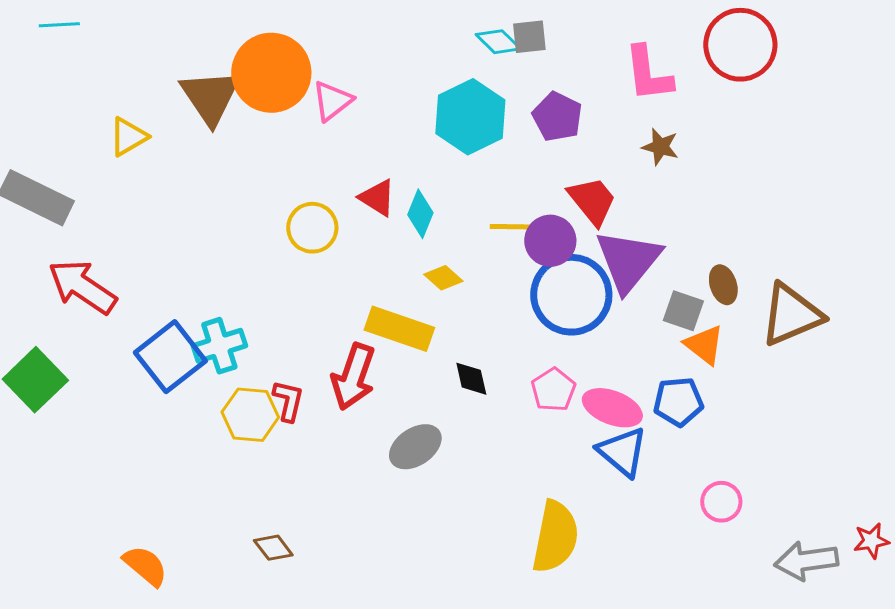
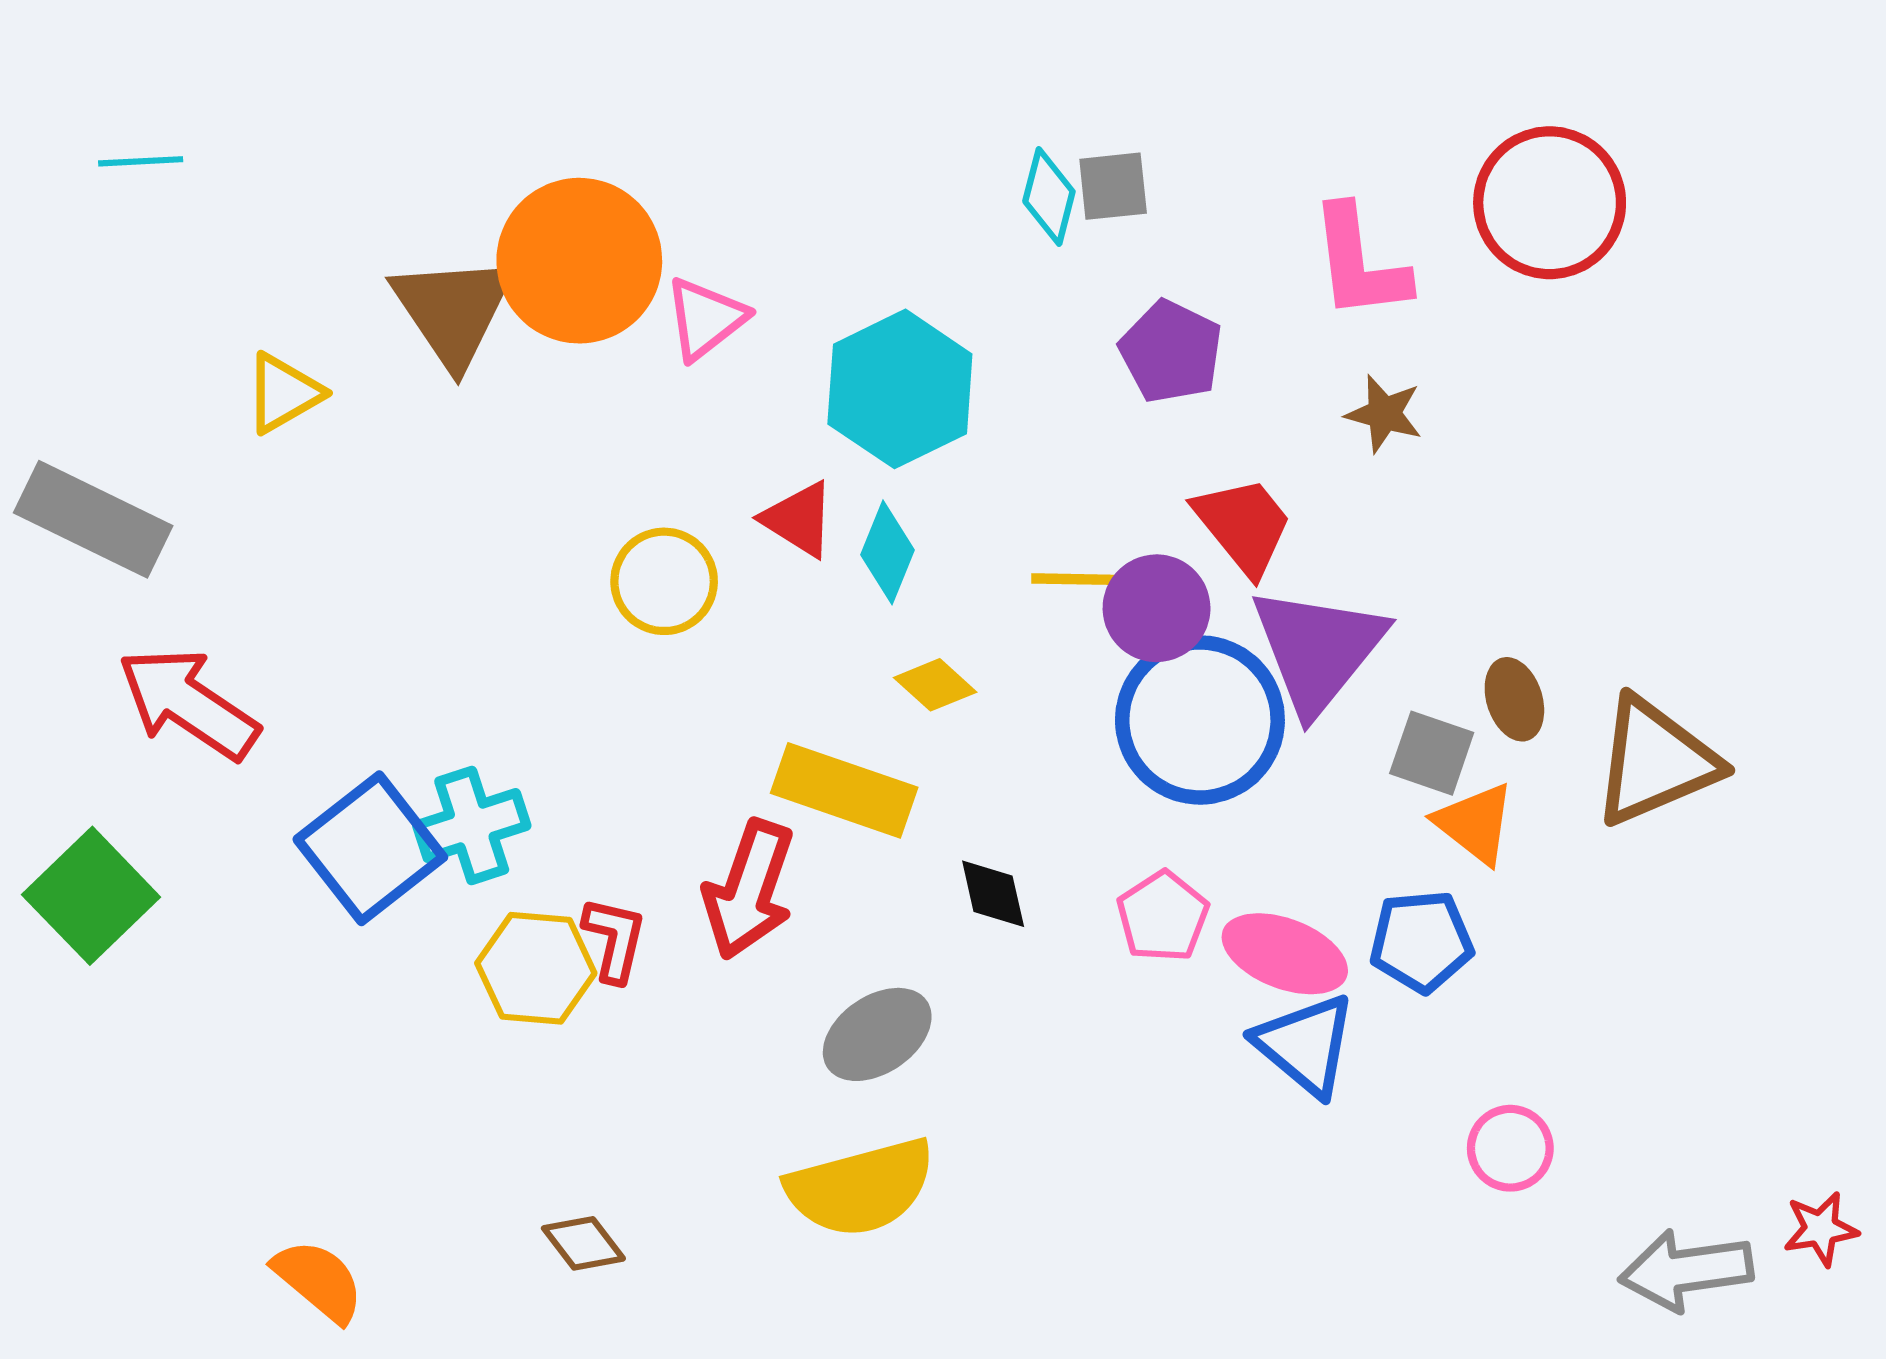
cyan diamond: (498, 42) -> (1049, 197), turned 60
cyan hexagon: (470, 117) -> (900, 389), moved
yellow semicircle: (555, 537) -> (861, 1188), moved, turned 64

